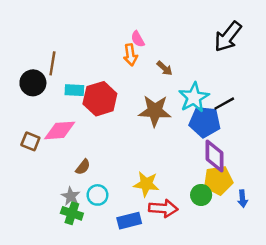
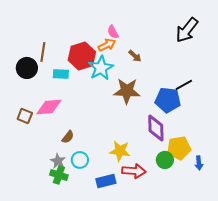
orange arrow: (130, 55) -> (107, 45), turned -108
cyan star: (194, 97) -> (101, 68), moved
red hexagon: (100, 99) -> (82, 56), moved
purple diamond: (214, 156) -> (156, 128), moved

